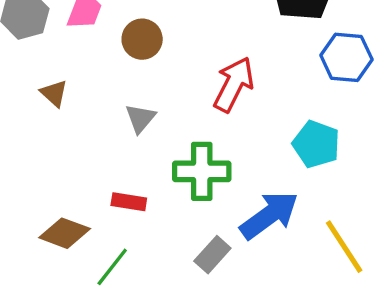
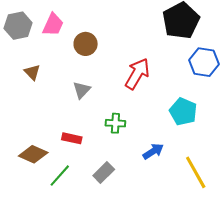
green cross: (202, 171) -> (115, 123), size x0.6
blue arrow: (269, 215) -> (153, 151), size x0.6
gray rectangle: (212, 255) -> (104, 173), moved

